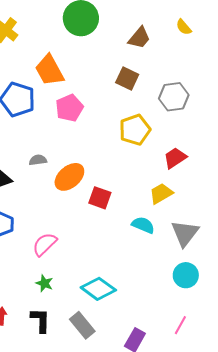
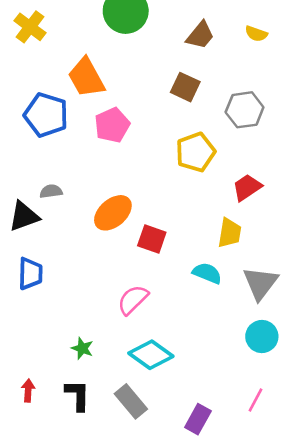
yellow semicircle: (184, 27) -> (256, 34), moved, turned -30
gray semicircle: (38, 160) -> (51, 191), moved
yellow trapezoid: (161, 193) -> (230, 233), turned 130
pink semicircle: (45, 244) -> (133, 300), moved

